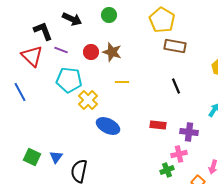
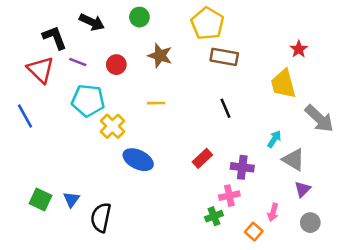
brown star: (112, 52) -> (160, 56), moved
red rectangle: (158, 125) -> (202, 158), turned -49

